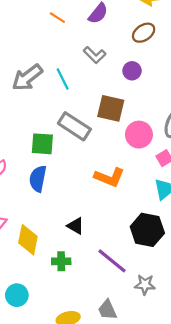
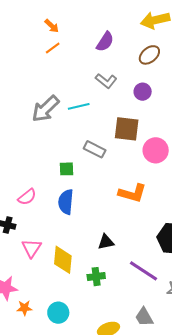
orange line: (57, 18) -> (53, 48), moved, turned -63
cyan line: (63, 79) -> (79, 106), turned -70
gray rectangle: (74, 126) -> (95, 149), size x0.7
green square: (42, 144) -> (67, 169), size x0.7
black triangle: (76, 226) -> (106, 242), turned -36

